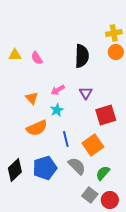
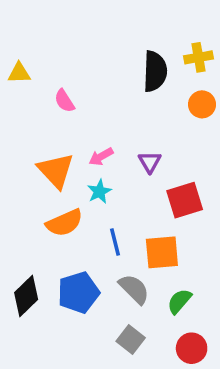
orange circle: (116, 52) -> (202, 104), moved
yellow triangle: (15, 55) -> (19, 73), moved
black semicircle: (82, 56) -> (155, 71), moved
orange triangle: (32, 98) -> (56, 171), size x1.6
orange square: (93, 145) -> (162, 252), turned 30
gray square: (90, 195) -> (131, 339), moved

